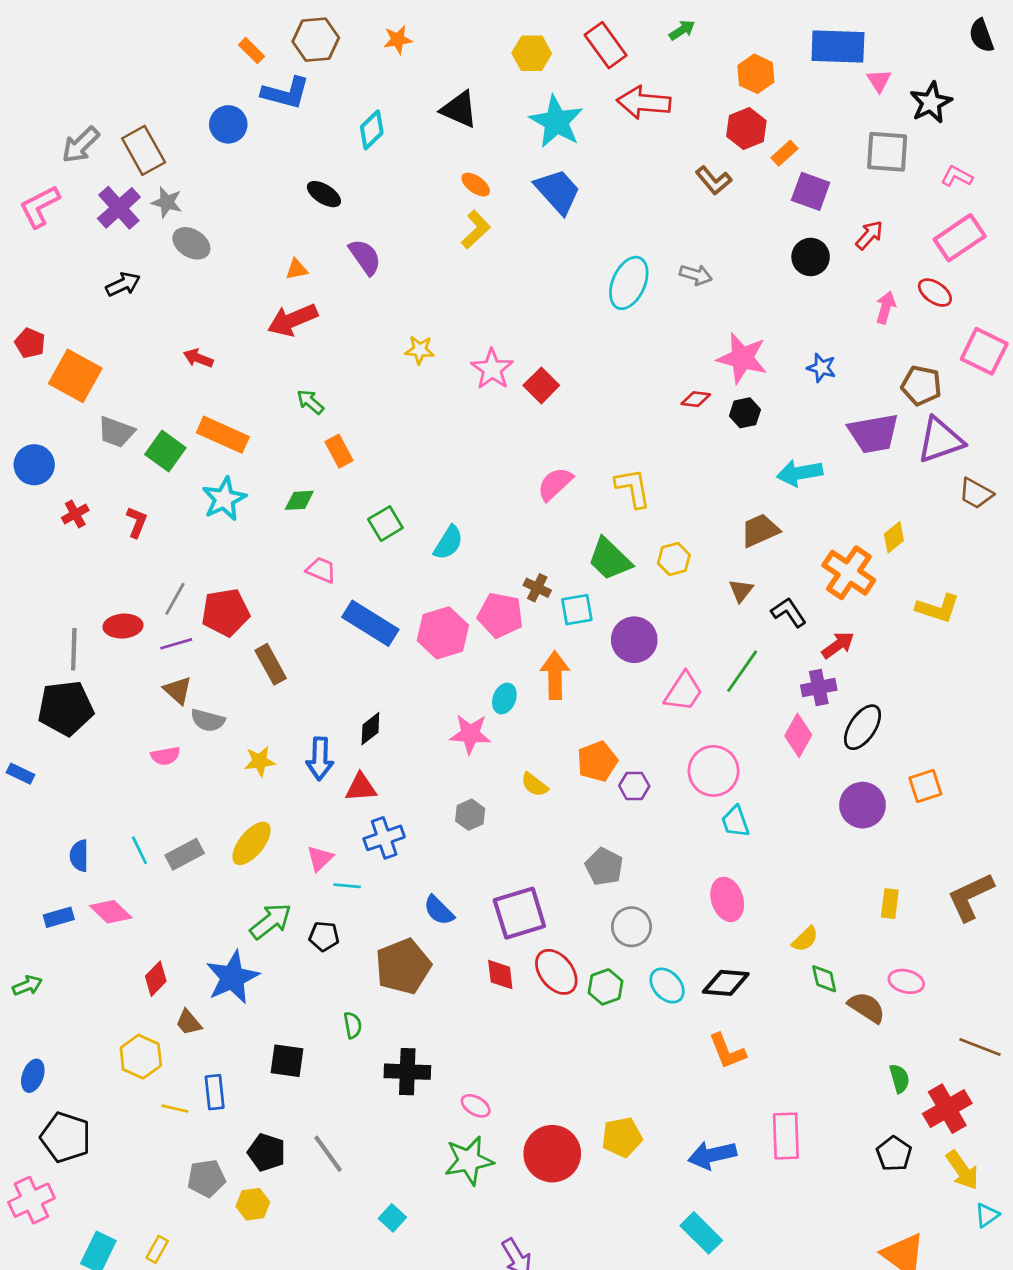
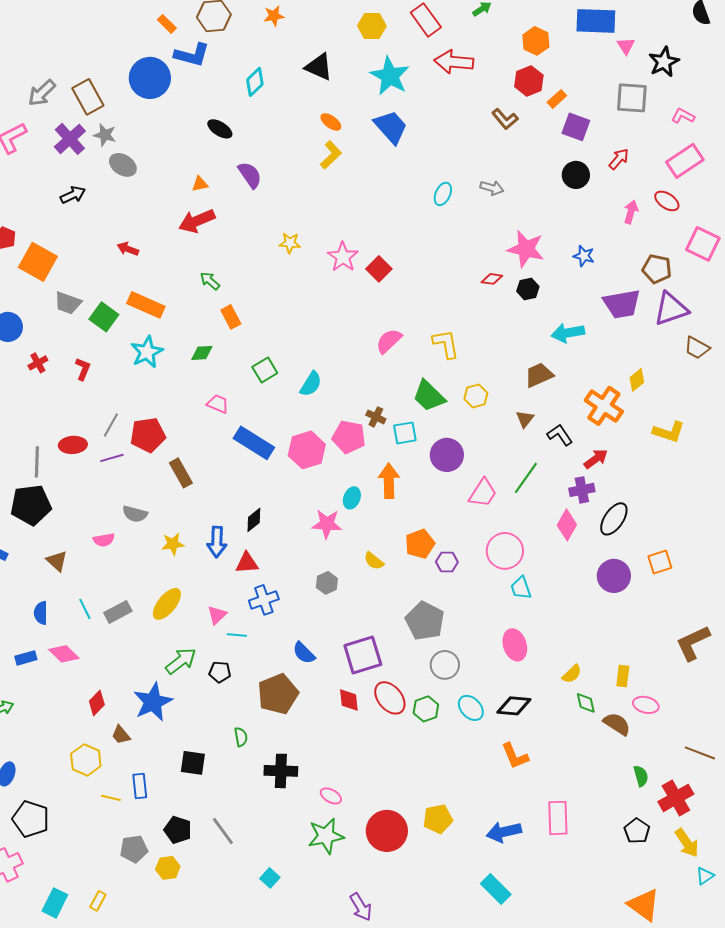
blue circle: (228, 124) -> (150, 78), size x1.5
cyan ellipse: (629, 283) -> (443, 194), size x0.6
brown triangle: (178, 690) -> (57, 561), moved
gray pentagon: (604, 867) -> (425, 621), size x1.4
yellow rectangle: (890, 904) -> (623, 676), moved

